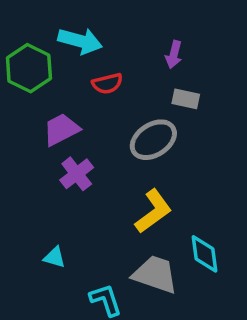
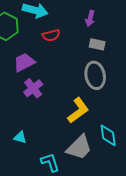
gray ellipse: (153, 140) -> (95, 75), moved, turned -68
gray trapezoid: (155, 274) -> (79, 147), turned 116

